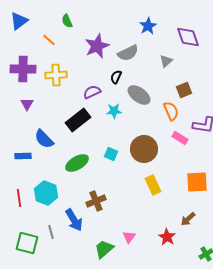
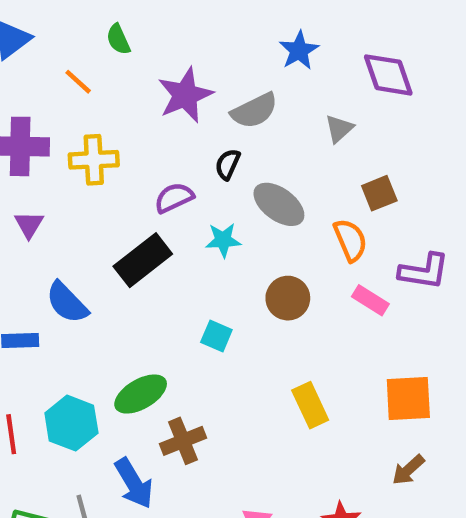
brown circle: (144, 149) -> (288, 298), moved, size x0.7
green ellipse: (77, 163) -> (141, 394), moved
brown arrow: (188, 219) -> (408, 470), moved

